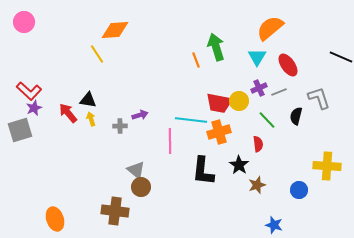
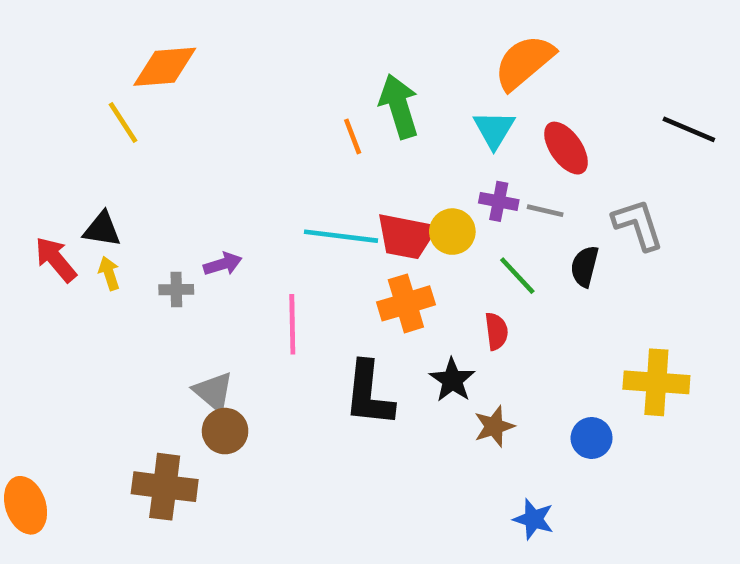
purple cross: (259, 88) -> (499, 201), turned 35
gray line: (279, 92) -> (545, 211), turned 35
cyan line: (191, 120) -> (341, 236), moved

